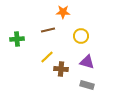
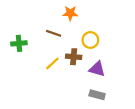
brown line: (48, 30) -> (54, 33), turned 32
brown cross: (61, 69) -> (74, 57), moved

